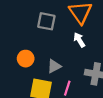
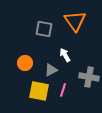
white arrow: (79, 40) -> (65, 55), moved

